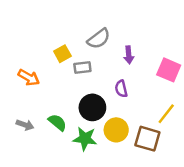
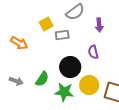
green semicircle: (57, 122) -> (42, 79), turned 84

